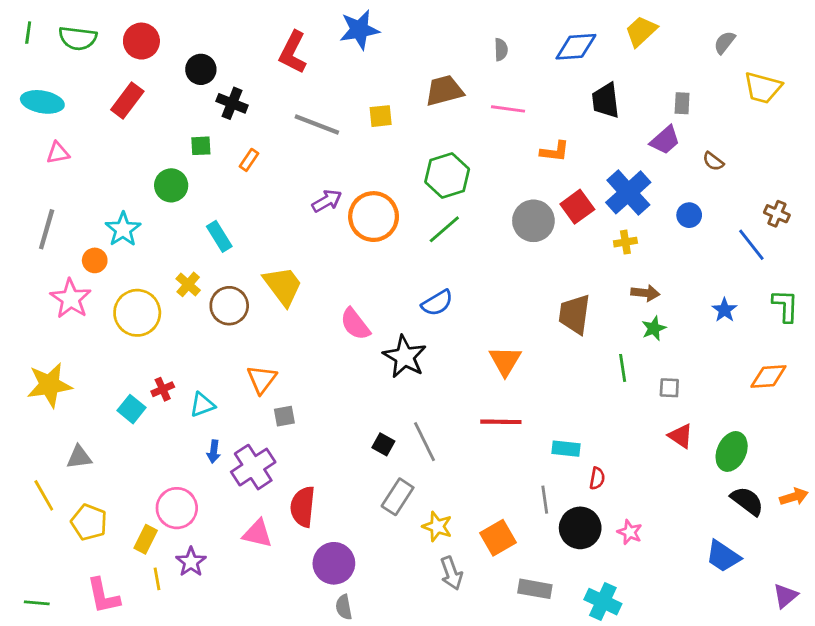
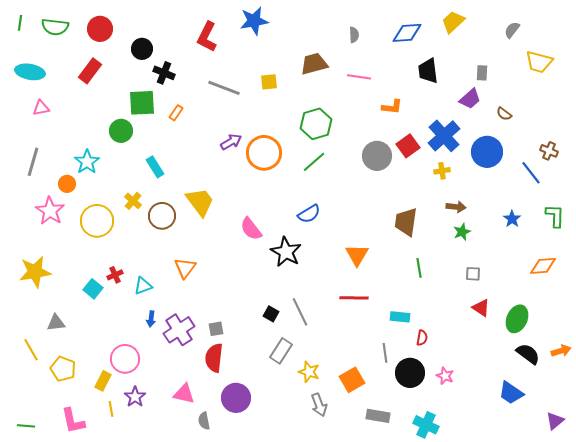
green square: (201, 146) -> (142, 103), size x1.8
blue circle: (689, 215) -> (487, 152), size x1.8
green line: (623, 368) -> (419, 268), moved
gray square: (284, 416) -> (216, 329), moved
pink triangle: (257, 534) -> (184, 394), moved
gray semicircle: (344, 607) -> (204, 421), moved

